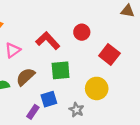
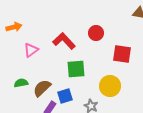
red square: (109, 54) -> (122, 54), turned -30
brown semicircle: (25, 77) -> (42, 88), moved

